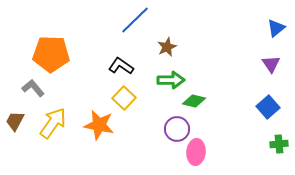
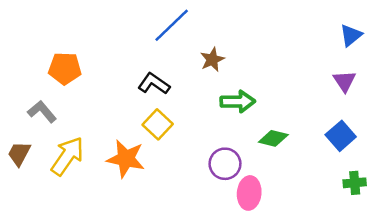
orange pentagon: (51, 54) -> (65, 68), size x0.7
green arrow: (171, 80) -> (238, 101), moved
green diamond: (194, 101) -> (273, 138), moved

